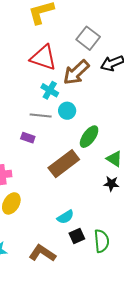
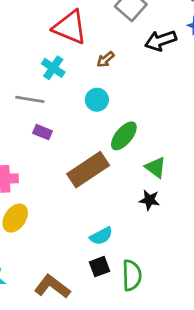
brown arrow: (76, 72) -> (105, 59), moved, size x0.5
cyan cross: (50, 90) -> (53, 68), moved
gray line: (41, 116) -> (30, 99), moved
cyan semicircle: (65, 217) -> (101, 236), moved

